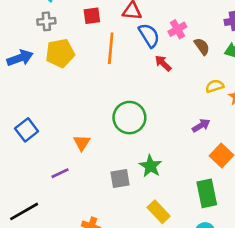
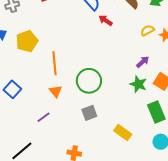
orange line: (111, 48) -> (55, 63), moved
yellow pentagon: (60, 53) -> (27, 41), moved
green circle: (129, 118) -> (89, 81), moved
green star: (150, 166) -> (138, 84), moved

